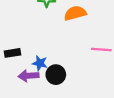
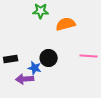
black circle: (56, 75) -> (49, 58), moved

